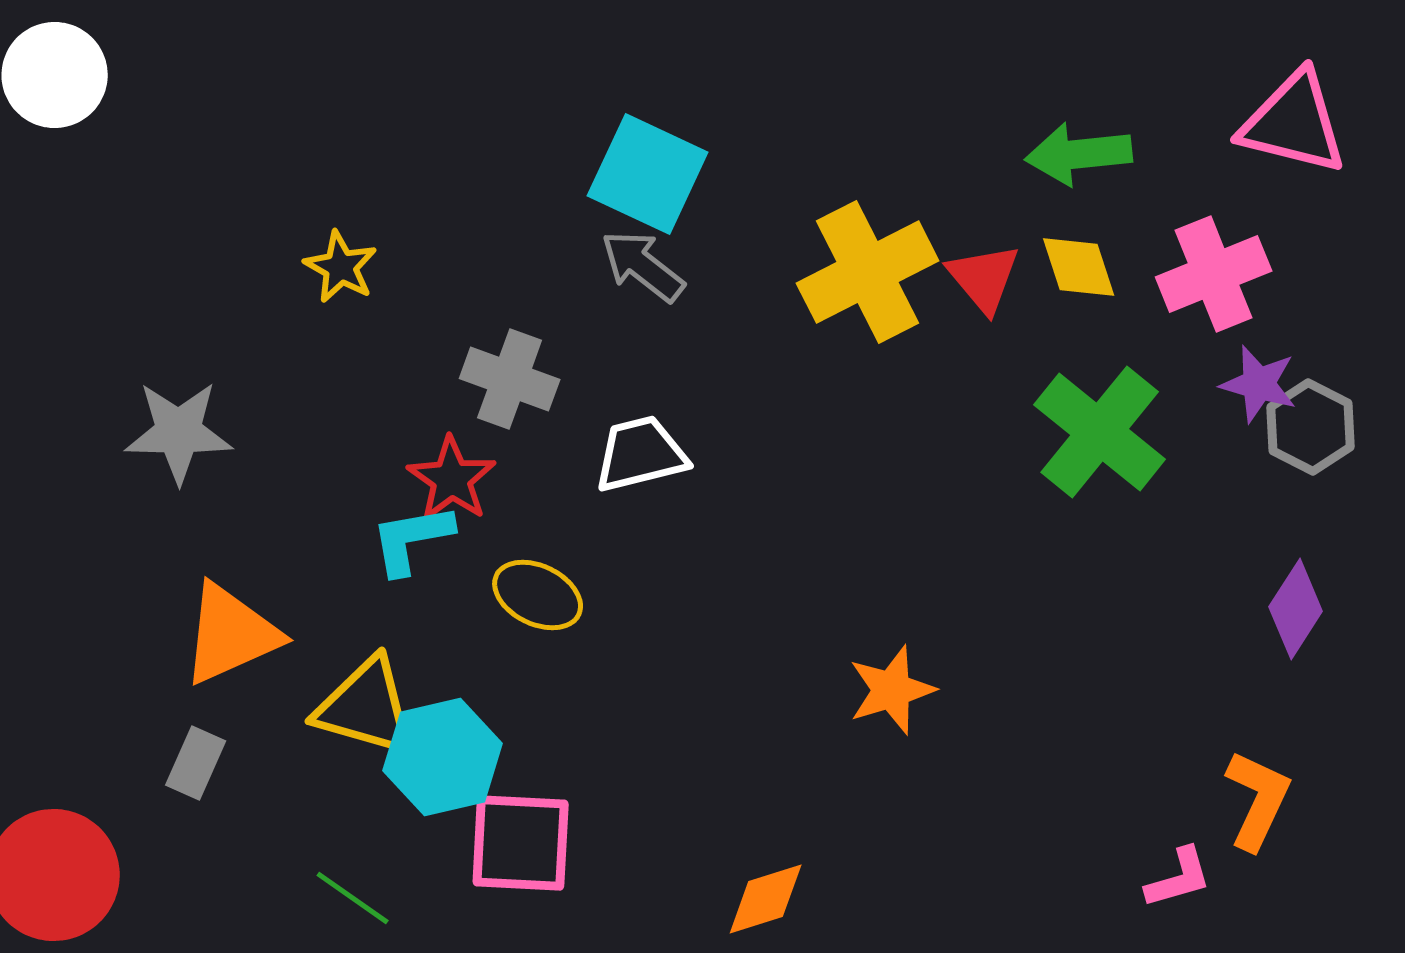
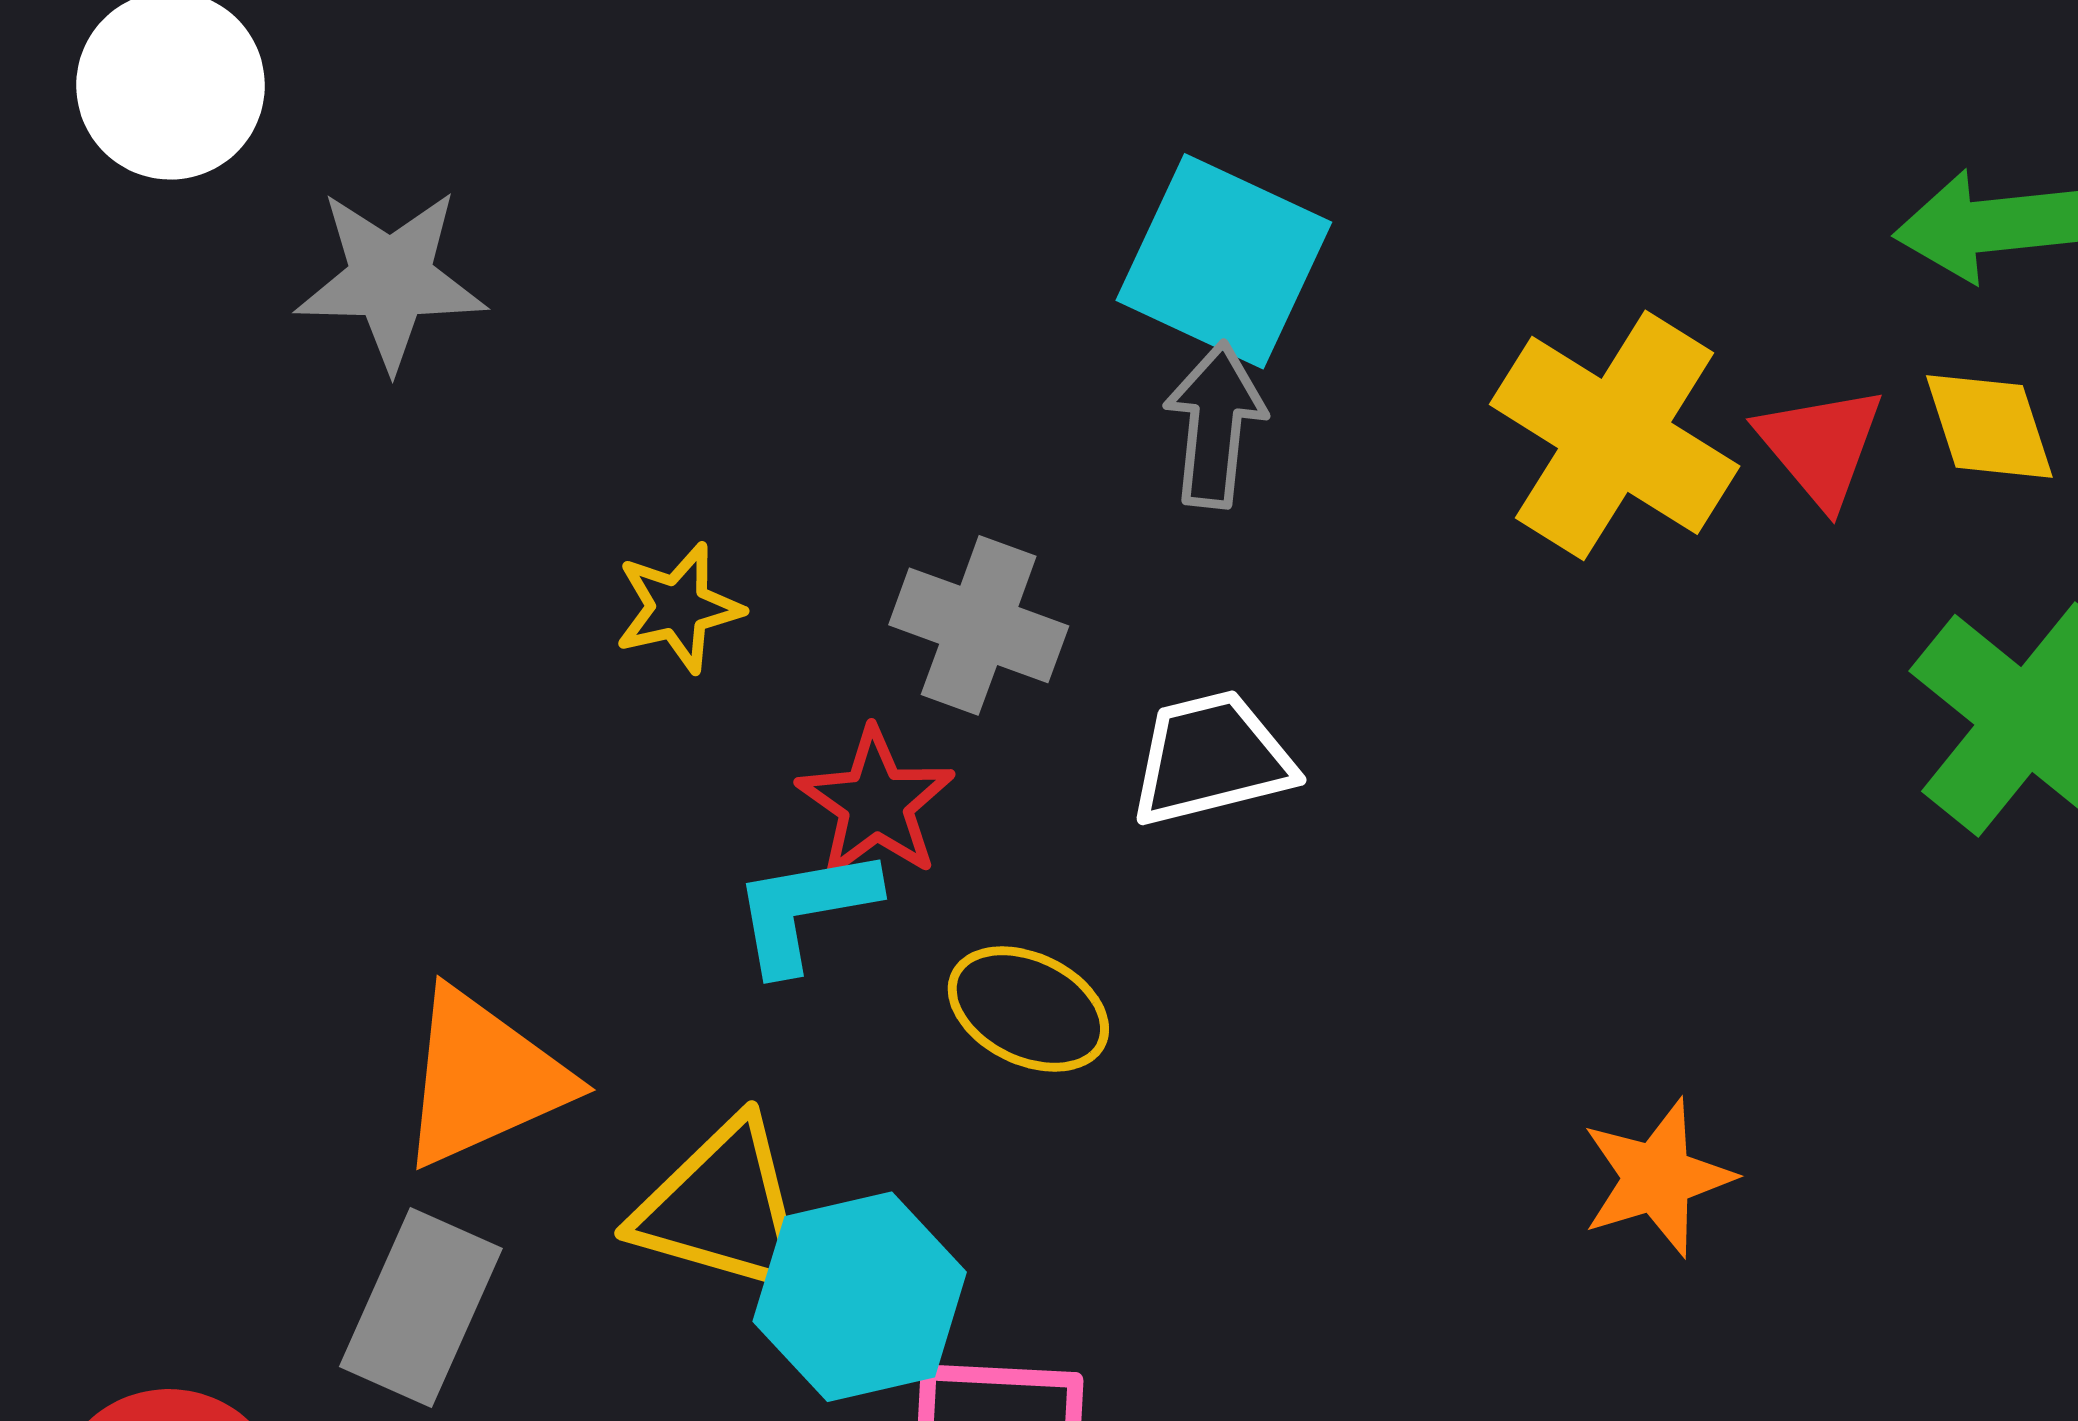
gray arrow: (643, 266) -> (1215, 425), turned 58
yellow star: (341, 267) -> (679, 608), moved, turned 30
yellow cross: (868, 272) -> (1615, 435), turned -31
gray star: (179, 432) -> (391, 279), moved
gray rectangle: (196, 763) -> (421, 1307), size x1.5

